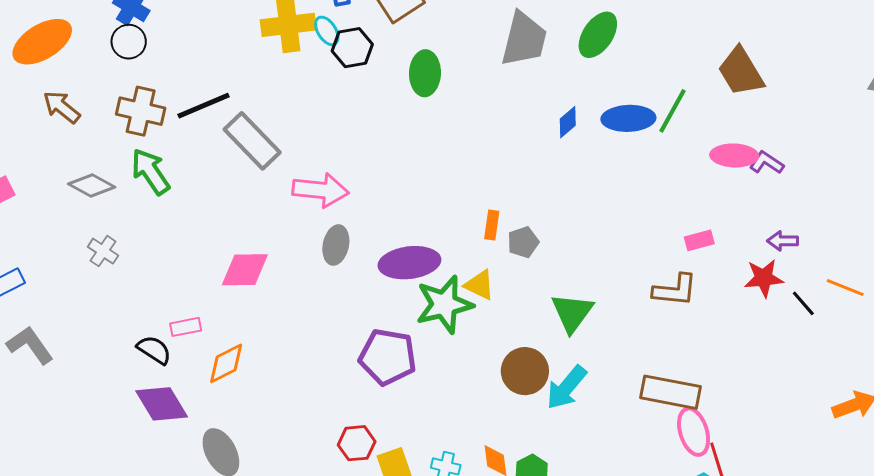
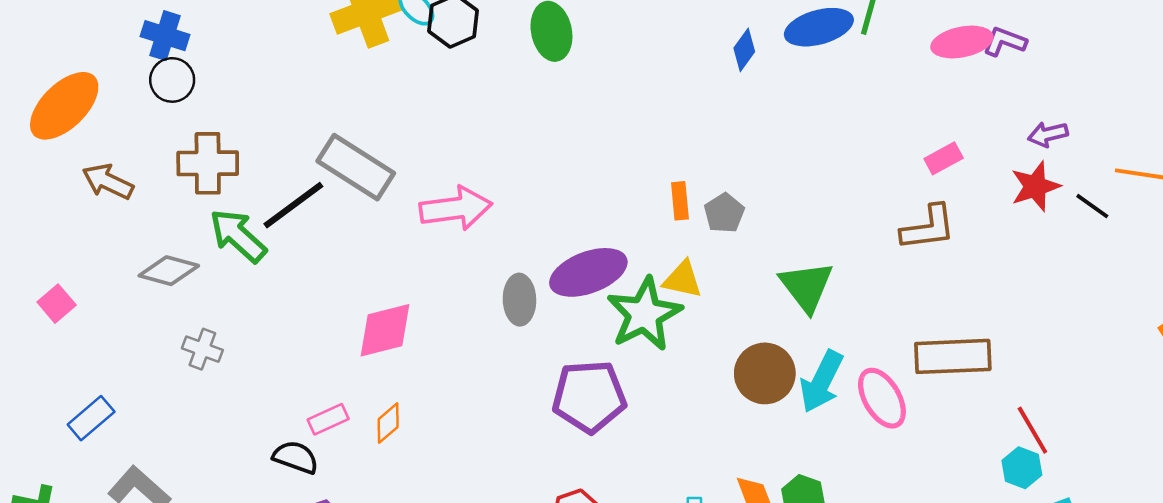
black line: (203, 106) -> (293, 205), moved
gray ellipse: (336, 245) -> (519, 300), moved
orange diamond: (226, 363) -> (388, 423), moved, size x0.7
pink ellipse: (694, 432) -> (882, 398), moved

